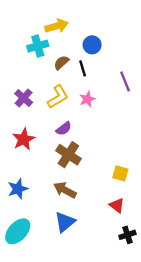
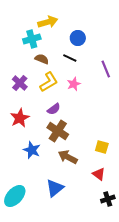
brown semicircle: (61, 63) -> (42, 59), moved, turned 64
black line: (83, 68) -> (70, 58), turned -48
blue star: (18, 189) -> (32, 150), moved, turned -30
brown arrow: (65, 190) -> (68, 157), moved

